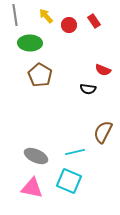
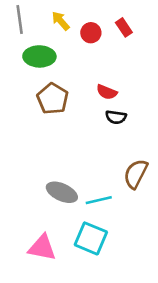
red semicircle: (103, 70) -> (107, 92), moved
gray ellipse: (36, 156) -> (62, 192), moved

